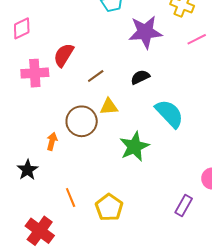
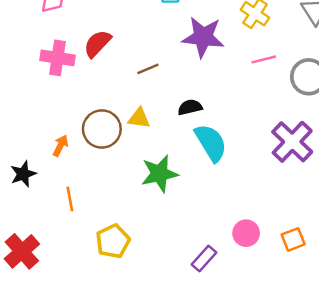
brown line: (96, 76) -> (148, 69), moved
black semicircle: (140, 77) -> (190, 107), moved
orange line: (71, 197) -> (70, 199), moved

